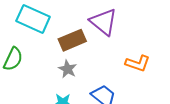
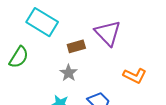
brown rectangle: (72, 40) -> (76, 46), size x0.7

